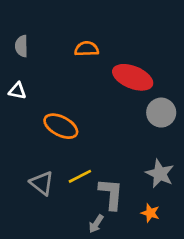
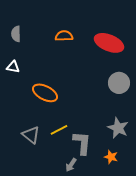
red ellipse: (133, 77) -> (109, 43), moved

